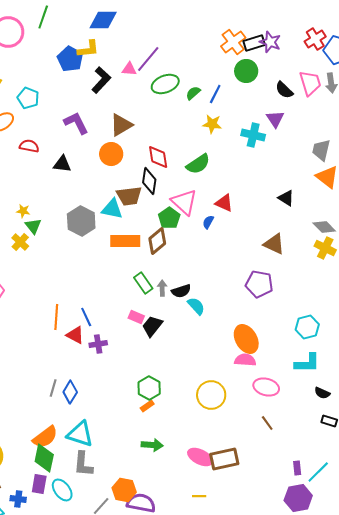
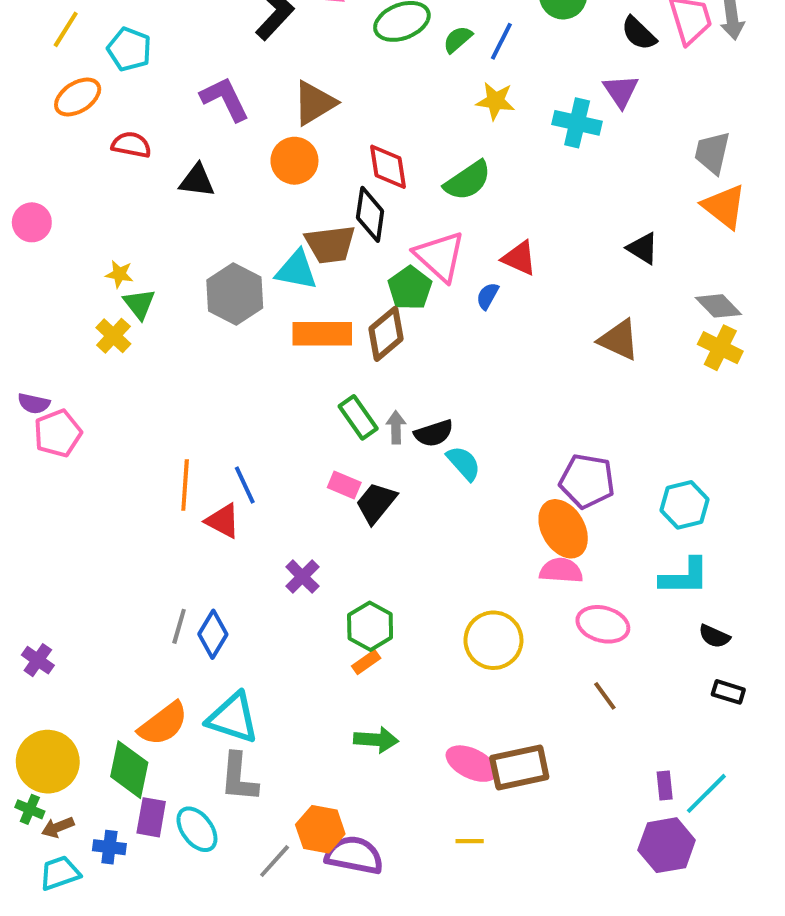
purple pentagon: (259, 284) -> (587, 481), moved
purple cross: (98, 344) -> (302, 577), moved, turned -36
green diamond: (44, 458) -> (129, 770), moved

